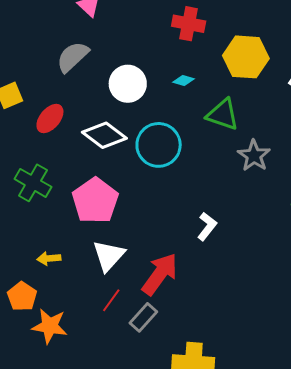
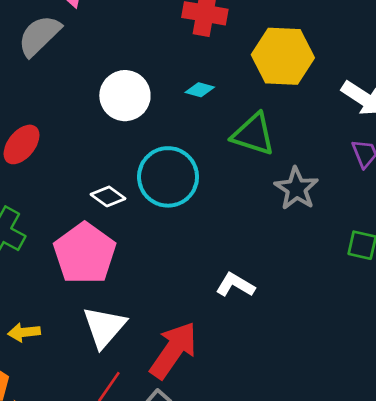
gray semicircle: (73, 57) -> (39, 36), moved
white diamond: (104, 135) -> (108, 196), moved, size x0.6
white L-shape: (207, 226) -> (235, 285), turned -96

